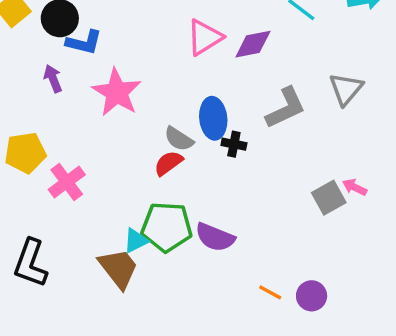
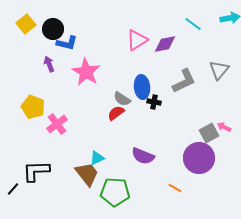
yellow pentagon: (25, 153) -> (33, 107), turned 30
green pentagon: (167, 227) -> (115, 192), moved
black L-shape: (31, 263) -> (36, 171), turned 68
purple circle: (312, 296) -> (199, 158), moved, size x1.8

